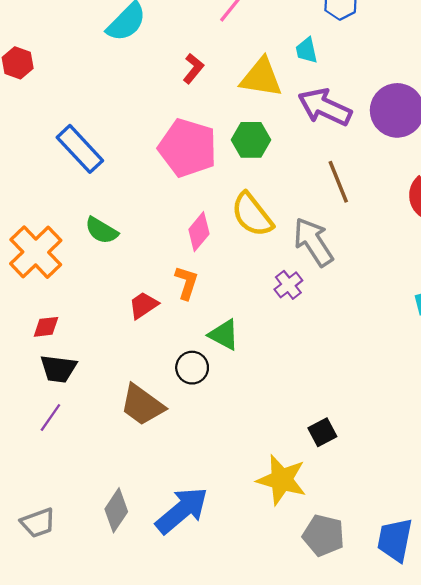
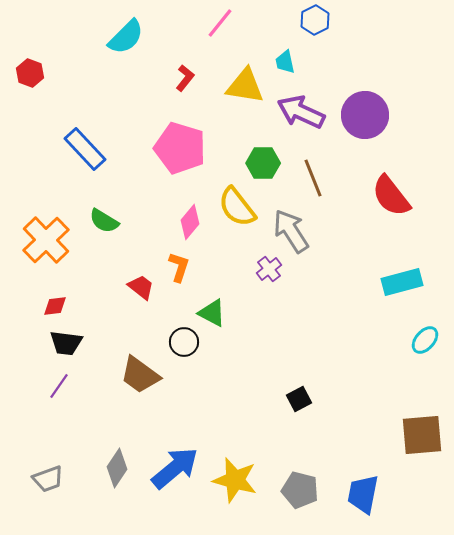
green hexagon: (251, 140) -> (263, 163), moved
red trapezoid: (143, 305) -> (141, 287), turned 72
yellow star: (282, 480) -> (235, 480), moved

